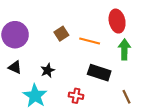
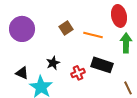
black triangle: (15, 67) -> (22, 73), moved
red cross: (76, 96) -> (78, 73), moved, turned -32

